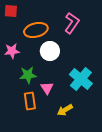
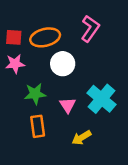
red square: (11, 11) -> (14, 37), moved
pink triangle: (47, 88) -> (68, 105), moved

